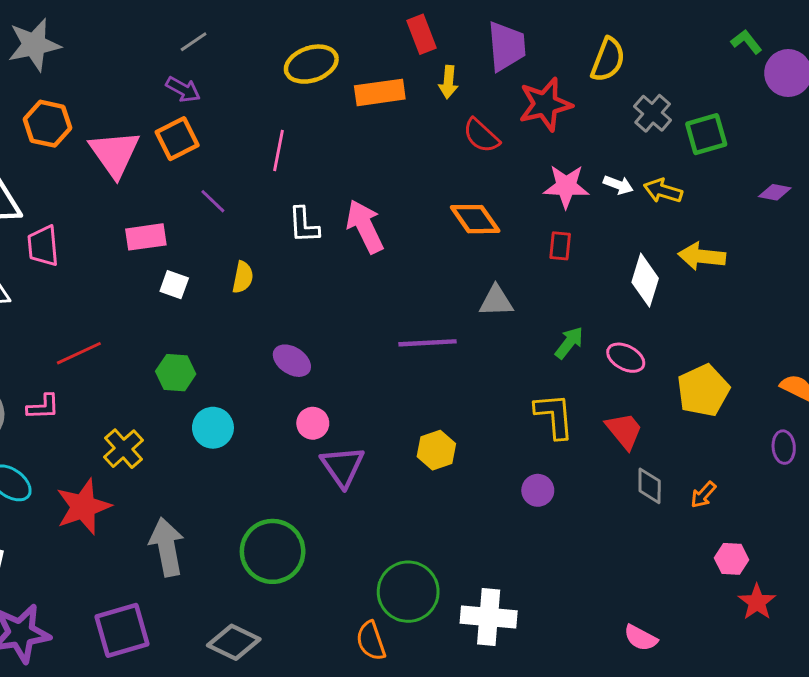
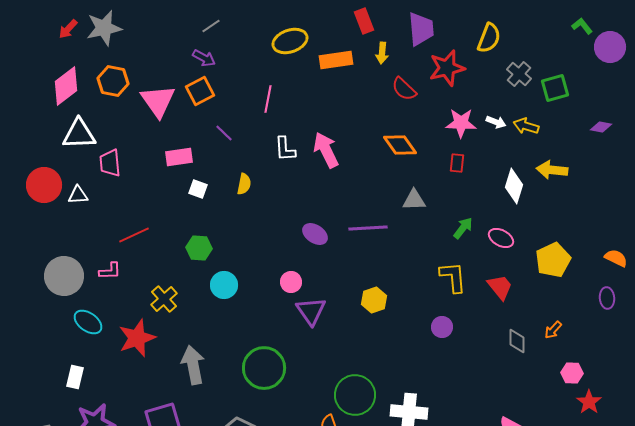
purple ellipse: (292, 361) -> (315, 234), moved
gray diamond: (650, 486) -> (517, 341), moved

